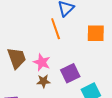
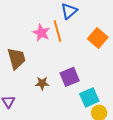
orange square: (96, 33) -> (98, 38), turned 36
pink star: (42, 62) -> (41, 33), moved

